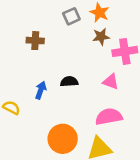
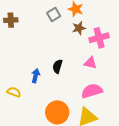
brown cross: (35, 41) -> (11, 20), moved
black semicircle: (69, 82) -> (57, 66), turned -64

